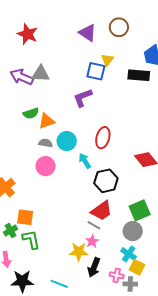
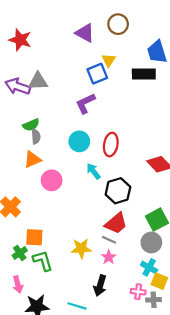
blue square: (96, 71) -> (97, 74), turned -30
orange triangle: (47, 121) -> (32, 159), moved
cyan circle: (67, 141) -> (79, 141), moved
gray semicircle: (46, 143) -> (36, 137), moved, turned 80
yellow star: (79, 252) -> (81, 248), moved
black arrow: (94, 267) -> (100, 286), moved

